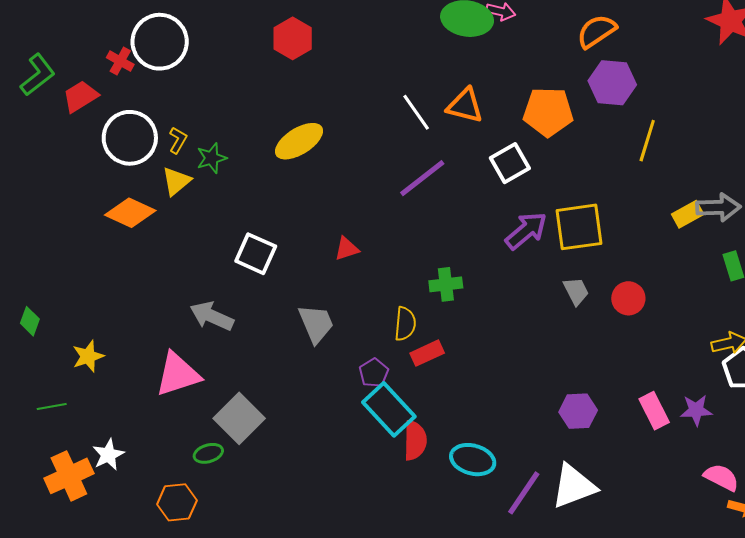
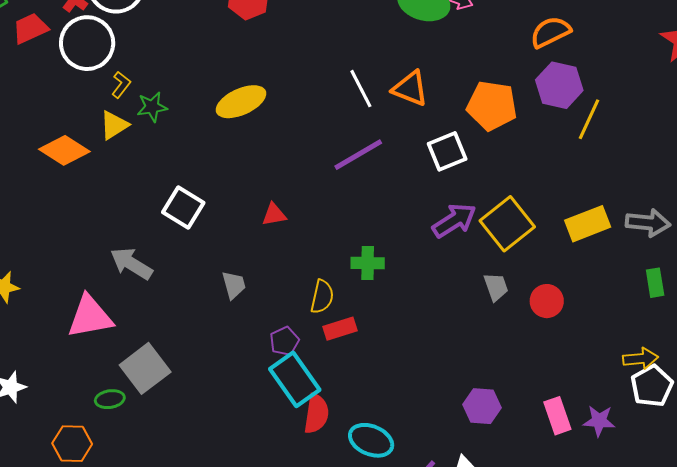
white circle: (130, 138) -> (87, 43), moved
yellow line: (647, 141) -> (589, 119), moved
yellow rectangle: (688, 214) -> (588, 224), moved, size x1.4
yellow square: (579, 227) -> (507, 224), turned -38
gray trapezoid: (316, 324) -> (234, 285), size x0.7

